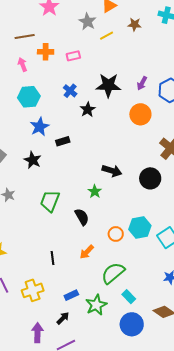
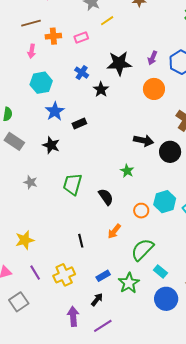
yellow line: (107, 36) -> (107, 21), moved
pink arrow: (22, 65) -> (32, 51), turned -144
black arrow: (112, 171) -> (144, 141), moved
green star: (95, 191) -> (127, 171), moved

